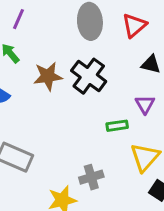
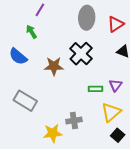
brown star: (48, 76) -> (54, 66), moved
purple triangle: (145, 104) -> (116, 85), moved

